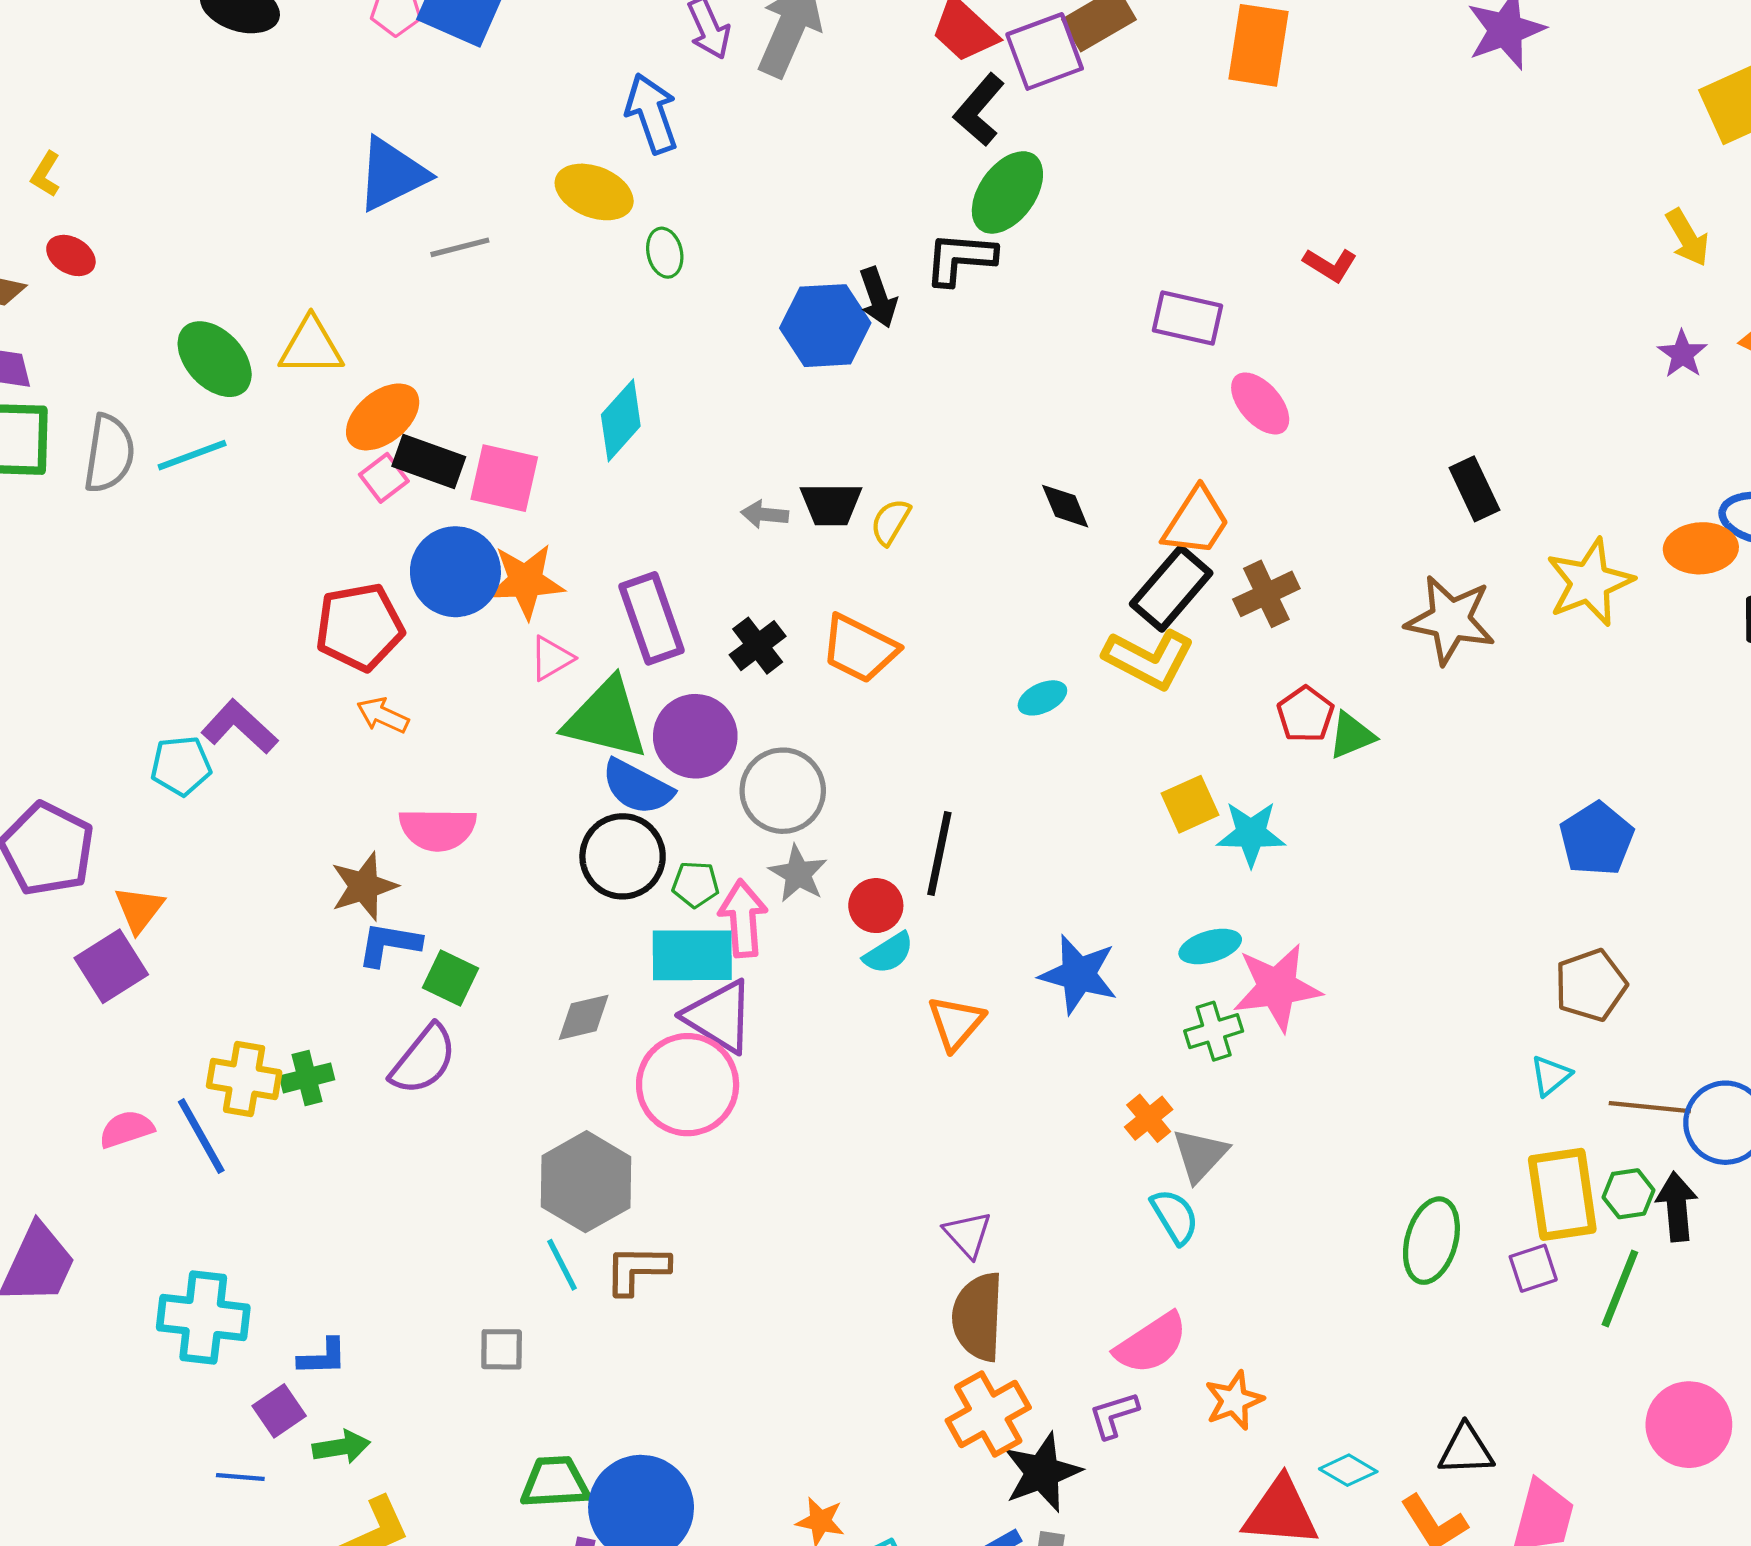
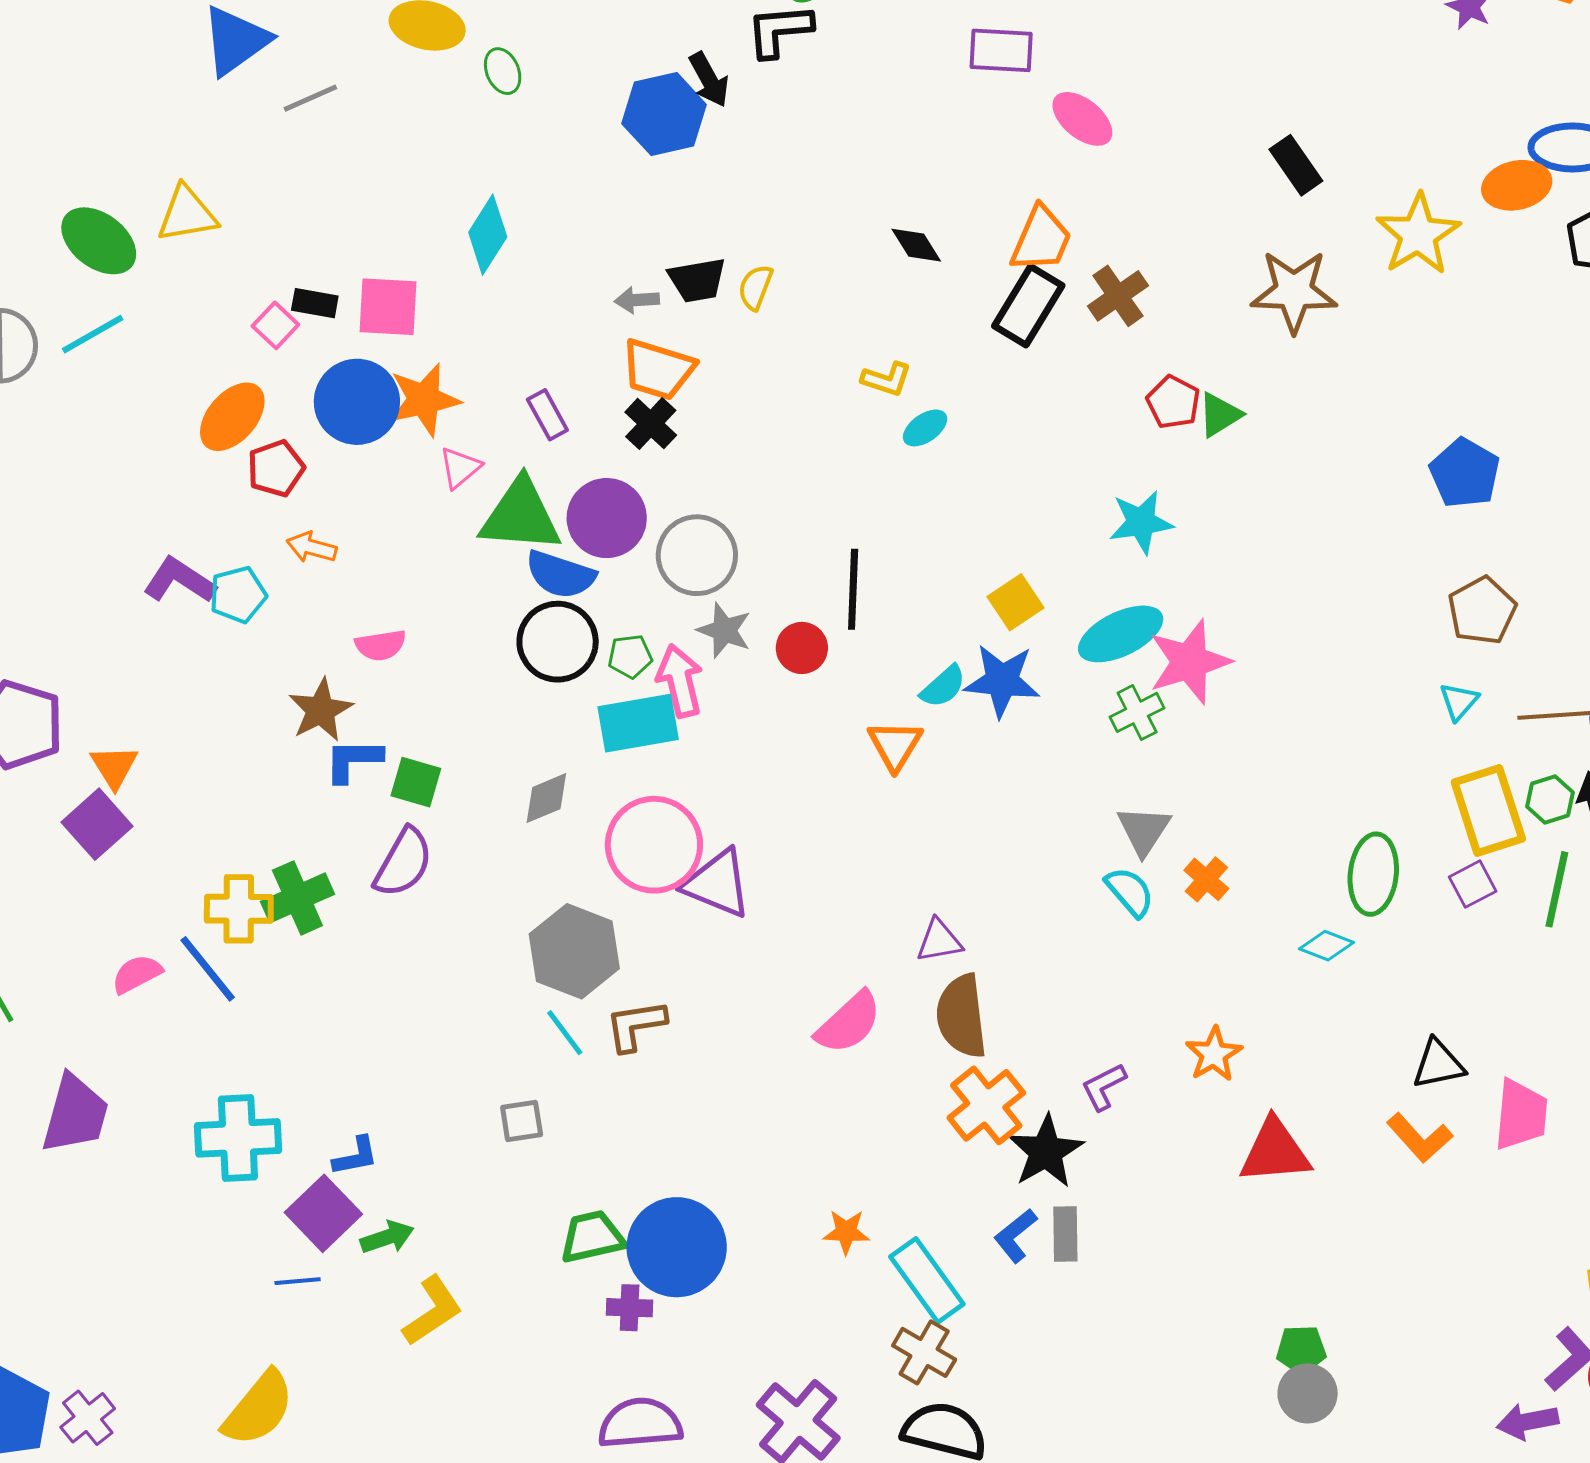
orange ellipse: (383, 417) -> (232, 417), moved
black rectangle: (429, 462) -> (315, 303), size x0.7
purple rectangle: (652, 618) -> (547, 415), size x0.6
red pentagon: (360, 627) -> (276, 468), size x0.7
orange trapezoid: (859, 649) -> (658, 369), moved
yellow L-shape: (1149, 659) -> (886, 379), moved, size x0.6
cyan pentagon: (181, 766) -> (238, 595), moved
yellow square: (1190, 804) -> (1016, 602), moved
pink semicircle: (438, 829) -> (381, 645), size x0.7
cyan ellipse: (1210, 946) -> (1121, 634), size x1.5
cyan semicircle: (889, 953) -> (943, 687), moved
purple triangle: (719, 1016) -> (717, 884), moved
green cross: (307, 1078) -> (297, 898), size x1.4
orange cross: (1149, 1118) -> (1206, 879), moved
purple triangle: (968, 1234) -> (939, 941), turned -48
pink semicircle: (1151, 1343) -> (849, 1023), moved
purple square: (279, 1411) -> (323, 1213), size x1.5
cyan diamond: (1348, 1470) -> (1326, 946), moved

